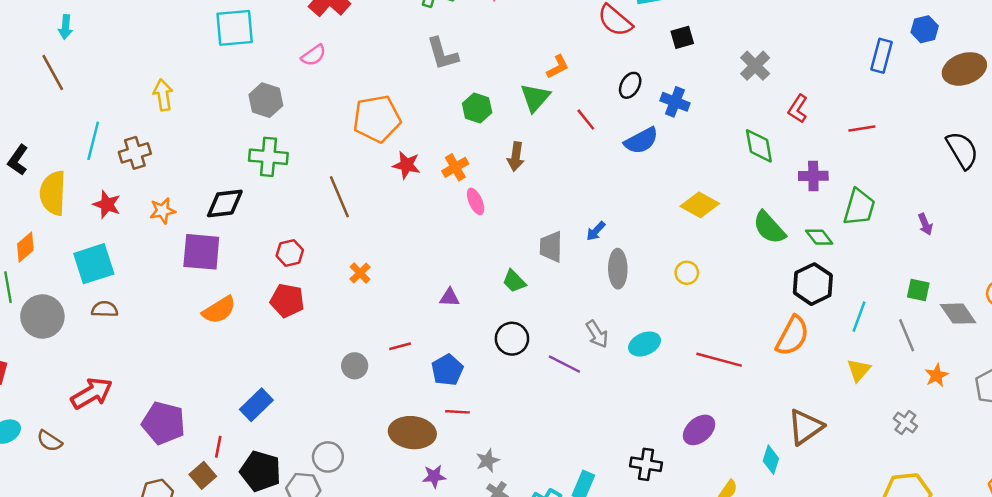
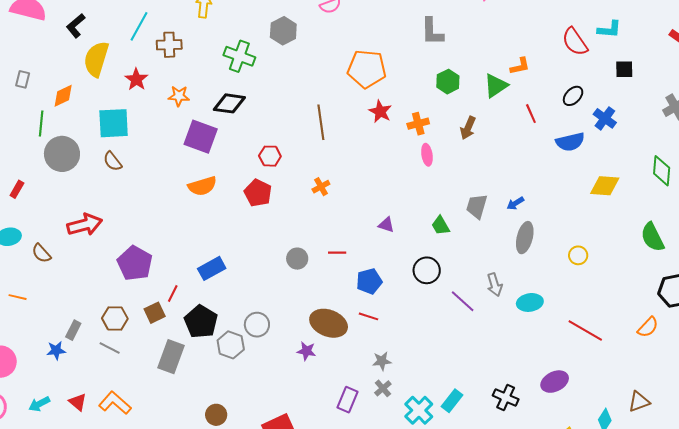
green cross: (268, 157) -> (239, 56), moved
yellow diamond: (700, 205) -> (605, 186), moved, turned -40
brown semicircle: (105, 309) -> (112, 161), turned -145
orange semicircle: (792, 336) -> (648, 327), size x0.7
brown triangle: (805, 427) -> (639, 402), size x0.7
purple star: (434, 476) -> (306, 351), moved

